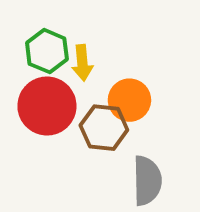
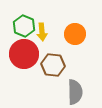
orange circle: (129, 100) -> (75, 34), moved

